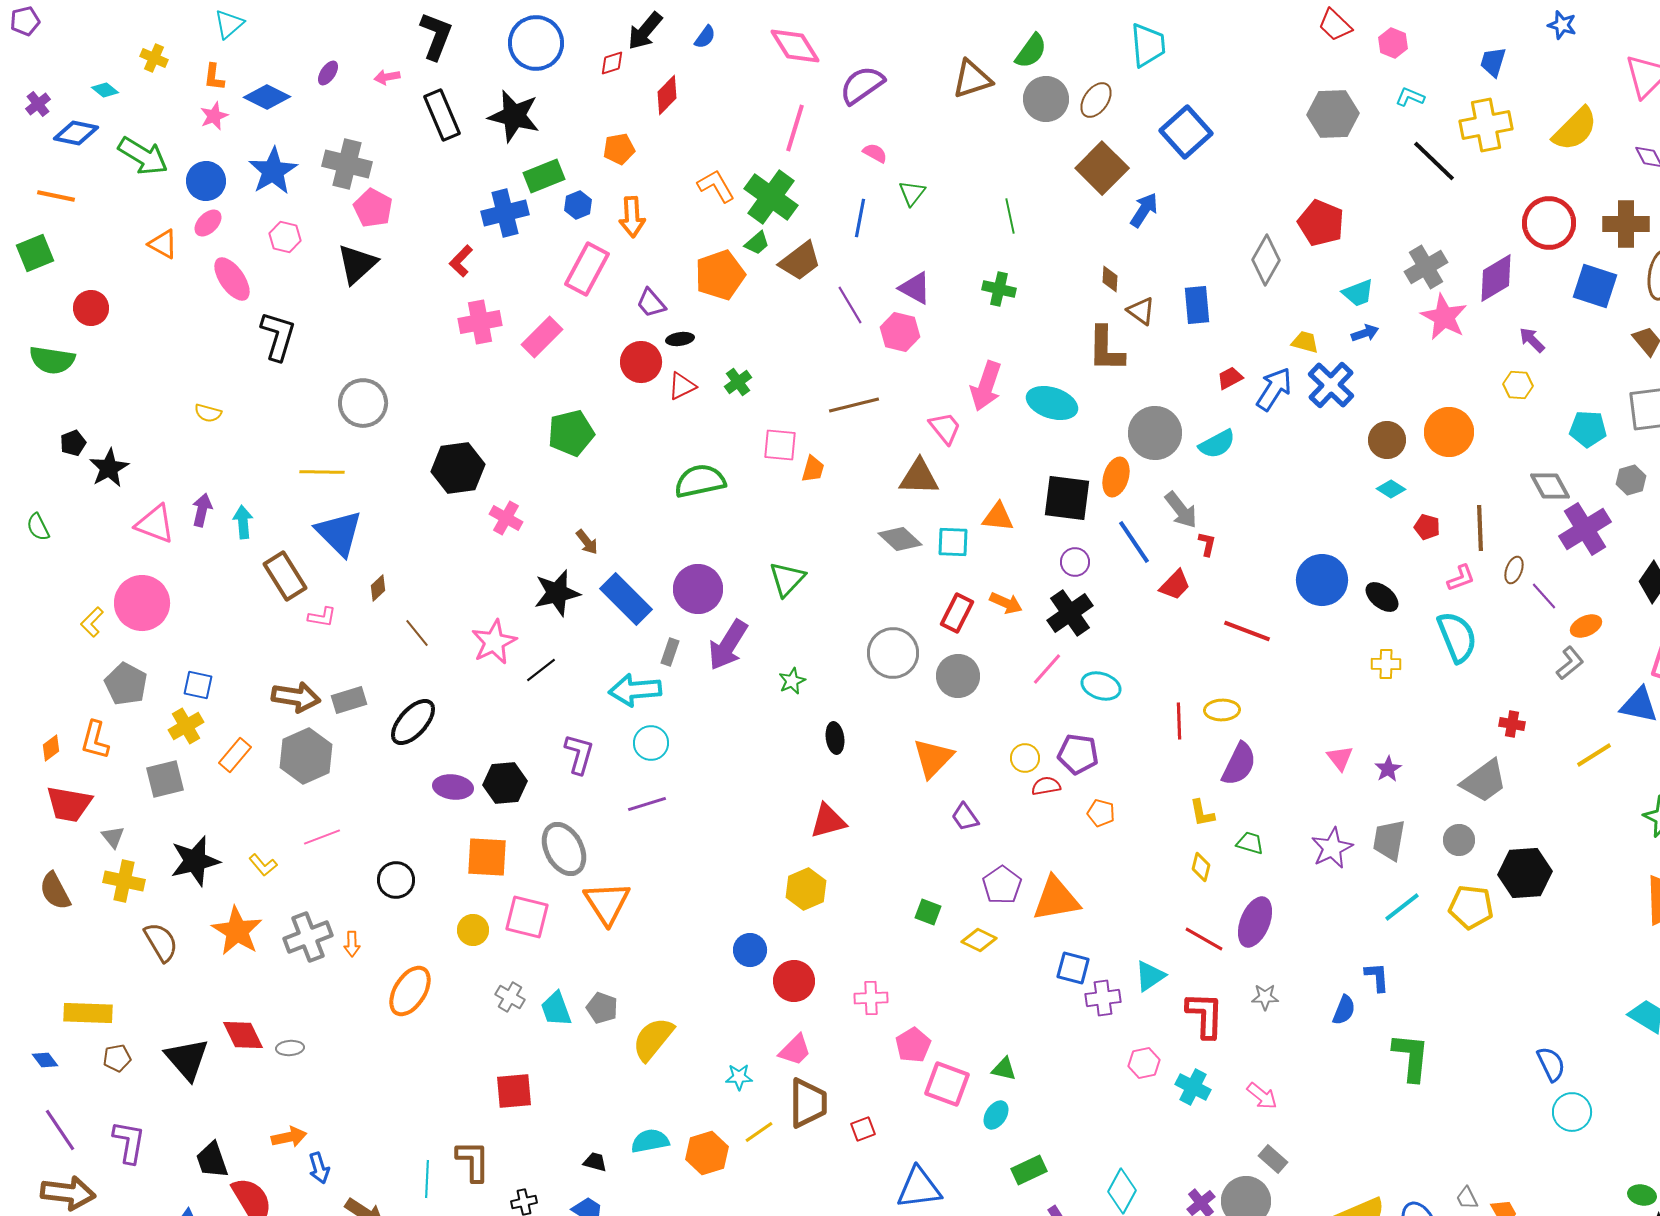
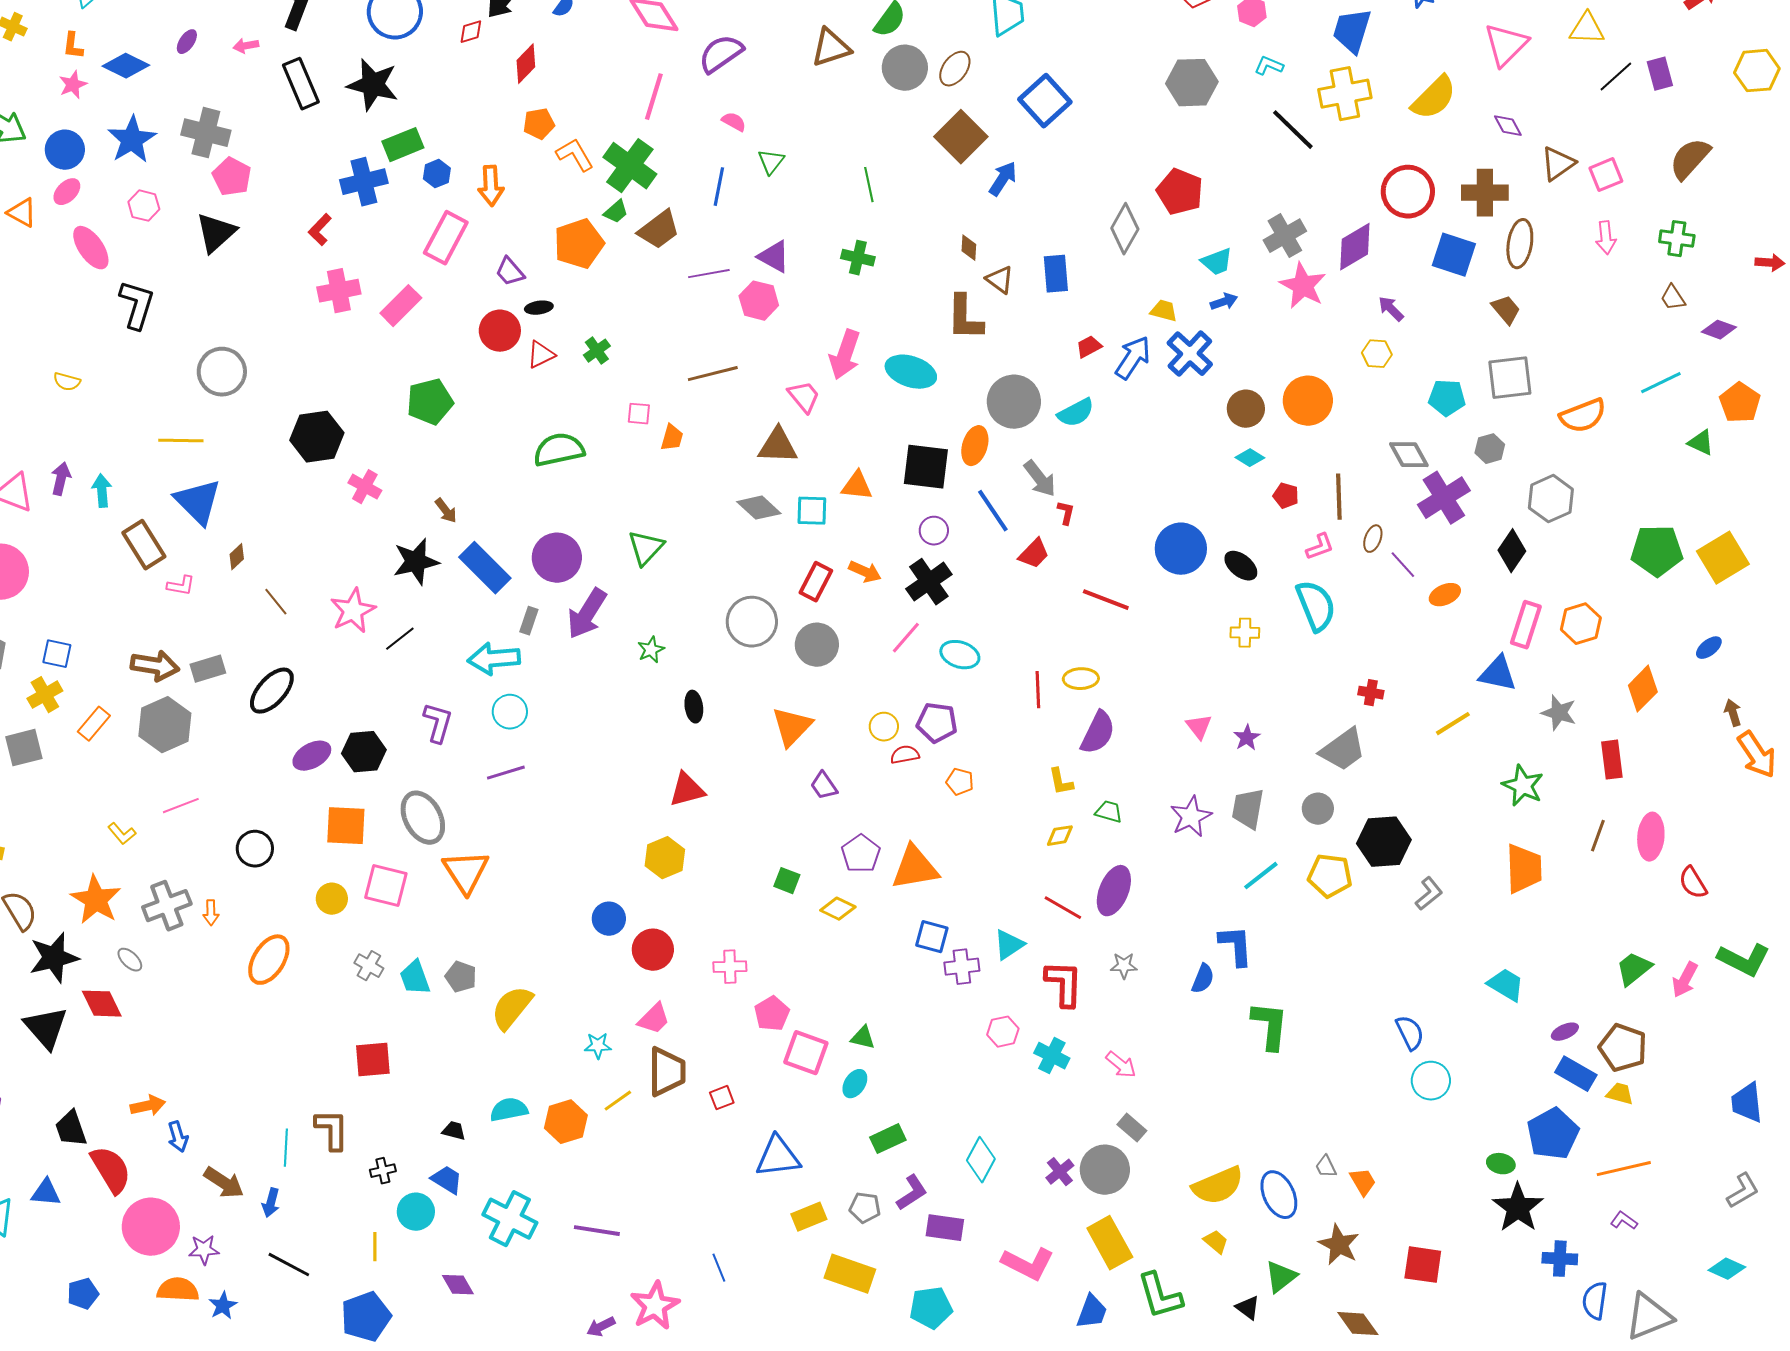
blue trapezoid: (1493, 62) -> (1352, 31), size x1.5
orange pentagon: (619, 149) -> (539, 124), moved
purple line: (850, 305) -> (709, 274), turned -69
pink square: (780, 445) -> (639, 414), size x0.7
gray L-shape: (1570, 663) -> (1429, 894), moved
purple ellipse: (453, 787) -> (312, 756), turned -36
black star: (195, 861) -> (54, 958), moved
yellow diamond: (1201, 867) -> (1060, 836), turned 68
blue L-shape: (1377, 977) -> (1236, 946), size x1.4
gray ellipse: (290, 1048) -> (130, 960), moved, turned 48

